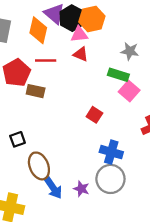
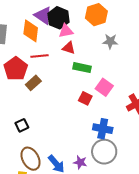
orange hexagon: (92, 19) -> (96, 15), moved
green rectangle: (118, 75) -> (82, 68), moved
brown rectangle: (36, 91) -> (33, 83), turned -49
pink square: (129, 91) -> (104, 87), moved
brown ellipse: (39, 166) -> (31, 159), moved

